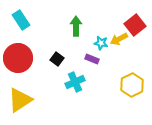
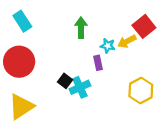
black square: (57, 59) -> (65, 81), moved
purple rectangle: (92, 59) -> (98, 63), turned 56

